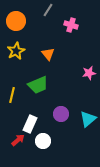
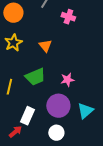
pink star: (89, 73) -> (67, 80), moved
purple circle: (61, 114) -> (58, 106), size x1.5
white circle: (43, 141) -> (56, 133), moved

